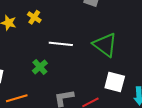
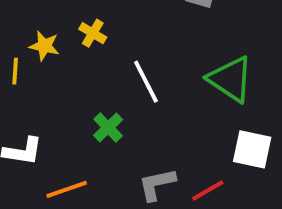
white line: (61, 44) -> (146, 82), turned 60

